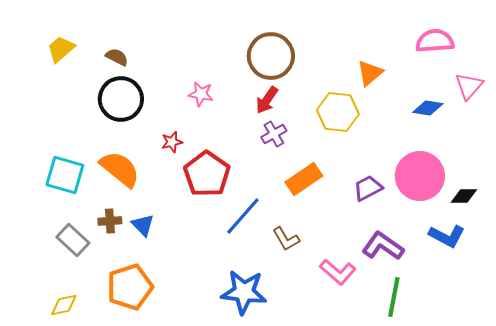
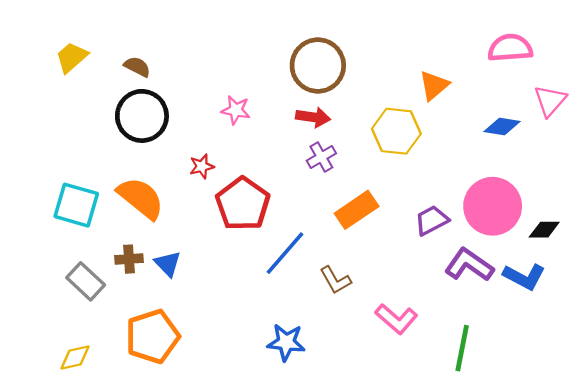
red arrow: (267, 100) -> (313, 117), turned -116
purple L-shape: (383, 246) -> (469, 265), moved
blue star: (244, 292) -> (286, 342), size x0.7

